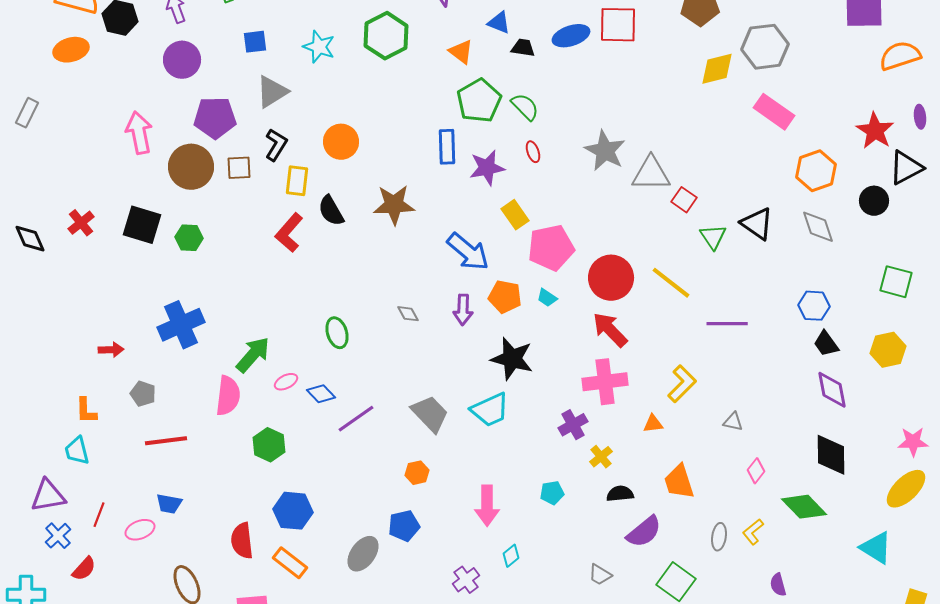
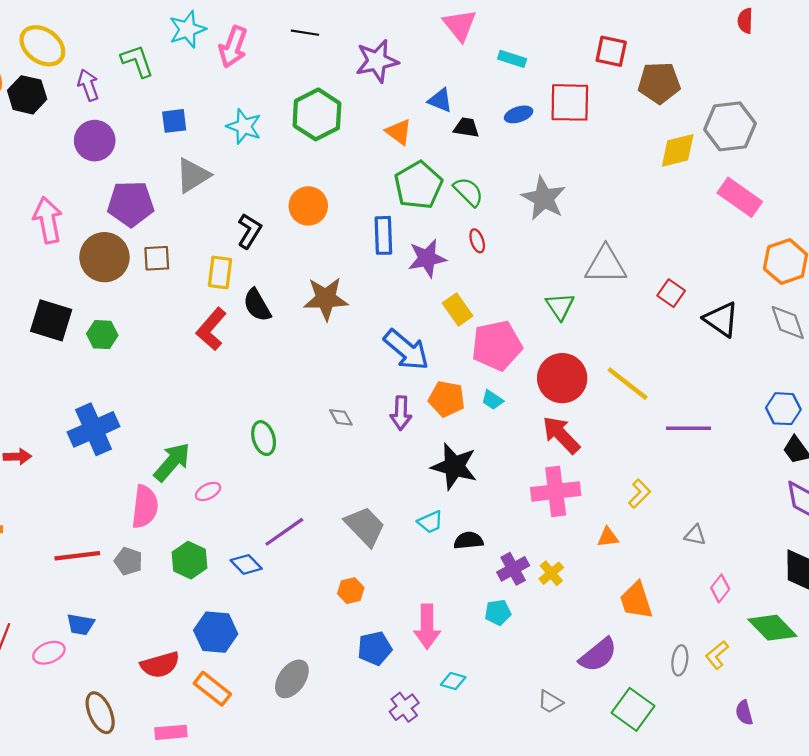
blue ellipse: (571, 36) -> (519, 114), size x0.7
orange circle: (341, 142) -> (308, 206), moved
black L-shape: (276, 145) -> (249, 231), moved
gray star: (605, 151) -> (544, 198), moved
red square: (684, 200) -> (671, 293), moved
green triangle: (713, 237) -> (560, 306), moved
yellow L-shape: (682, 384) -> (640, 494), size x0.7
gray pentagon: (143, 394) -> (128, 561), moved
blue diamond: (321, 394) -> (246, 564), moved
cyan trapezoid: (490, 410) -> (430, 522), size x0.6
purple cross: (573, 425) -> (513, 569), moved
black semicircle: (620, 494) -> (468, 540), moved
blue pentagon: (404, 526) -> (375, 648), moved
red semicircle: (242, 541) -> (160, 665), turned -99
cyan diamond: (511, 556) -> (453, 681), turned 55

